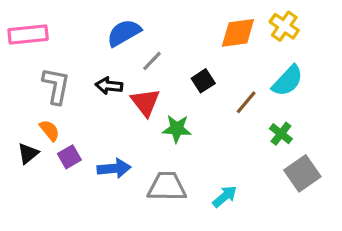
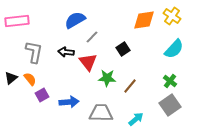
brown line: (246, 102) -> (130, 86), moved
black triangle: (28, 154) -> (11, 78), moved
gray square: (302, 173) -> (170, 105), moved

